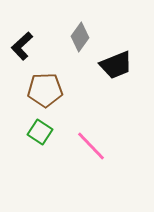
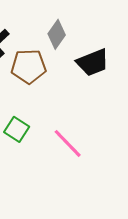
brown pentagon: (45, 90) -> (29, 66), moved

